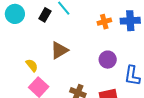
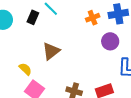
purple circle: (108, 60) -> (110, 41), moved

